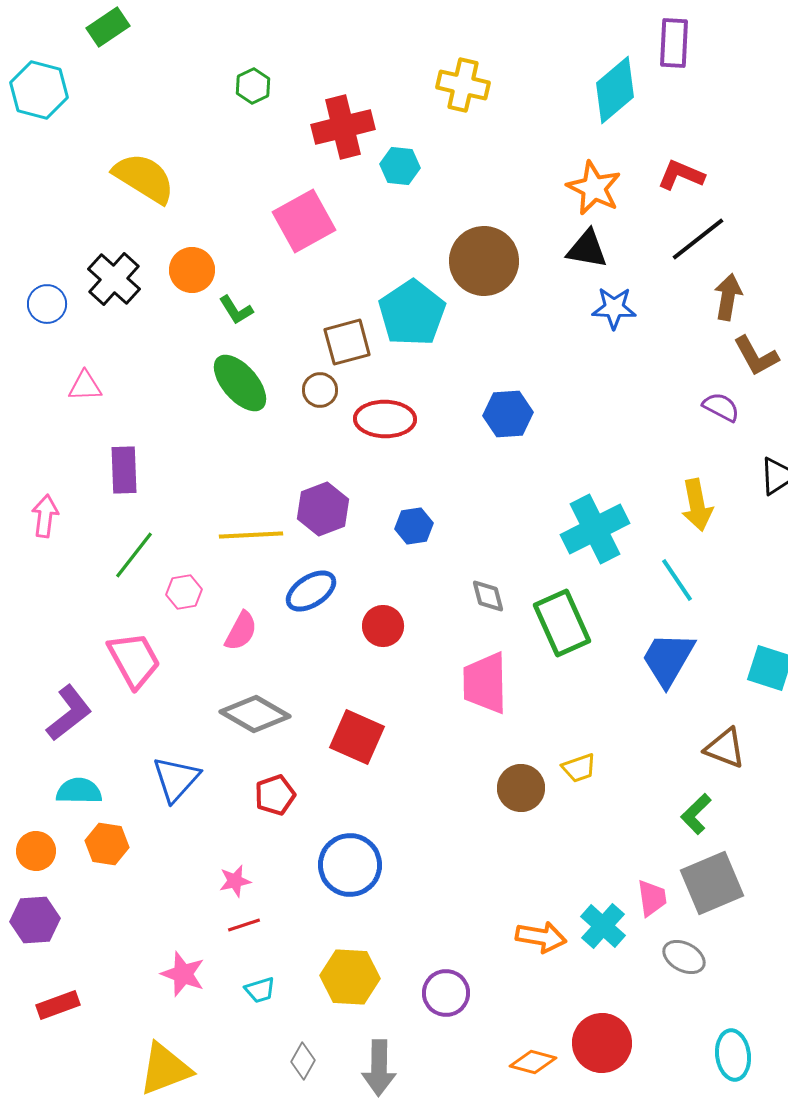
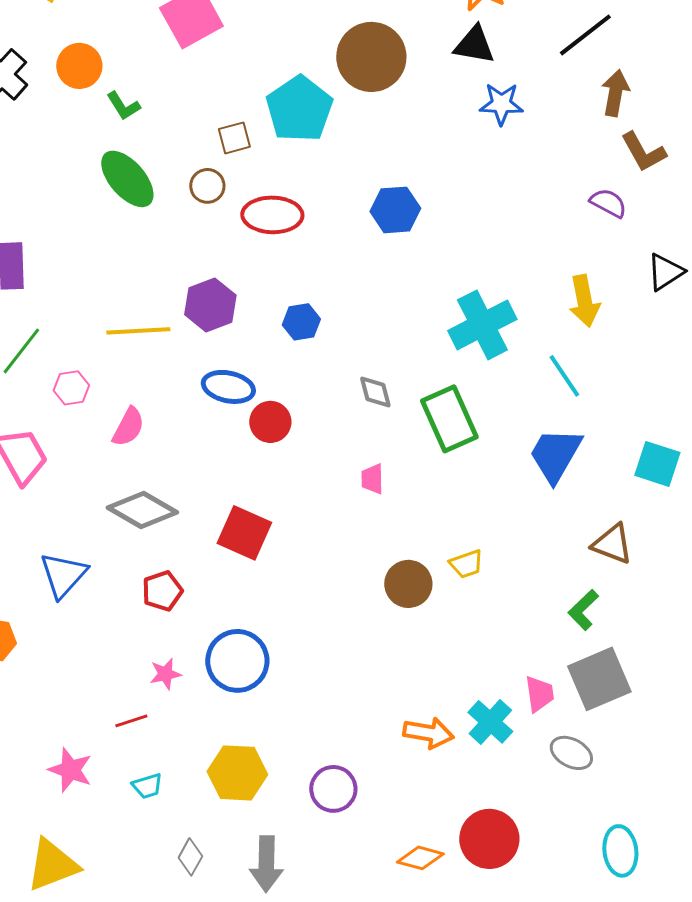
brown square: (347, 342) -> (234, 138), size x0.7
blue ellipse: (311, 591) -> (228, 387), moved, turned 45
pink trapezoid: (485, 683) -> (372, 479), size x0.5
pink star: (235, 881) -> (165, 674), moved

